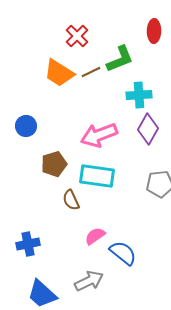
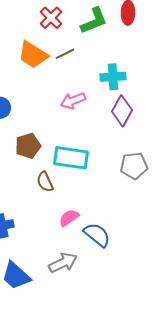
green L-shape: (120, 59) -> (94, 21), moved
pink arrow: (99, 135) -> (73, 101), moved, size x0.7

